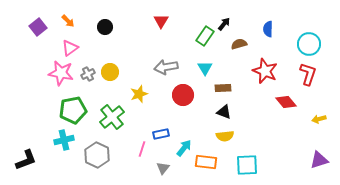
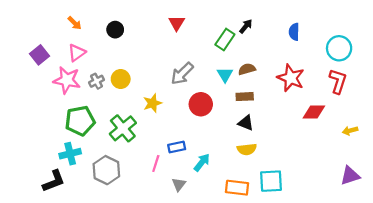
purple square: (38, 27) -> (39, 55), moved
brown semicircle: (239, 44) -> (247, 69), moved
gray arrow: (166, 67) -> (182, 74), turned -35
red diamond: (286, 102) -> (314, 112), turned -50
black L-shape: (26, 160) -> (54, 181), moved
orange rectangle: (206, 162) -> (237, 188), moved

